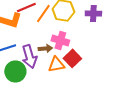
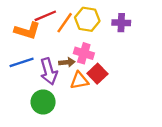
green circle: (15, 71) -> (43, 102), moved

